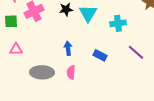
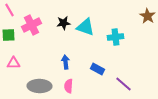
cyan triangle: (88, 13) -> (86, 27), turned -42
purple line: (136, 52) -> (124, 84), moved

